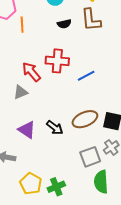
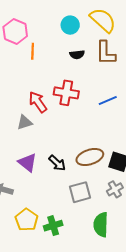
blue line: (86, 76) -> (108, 100), moved
gray square: (90, 157) -> (80, 192), moved

